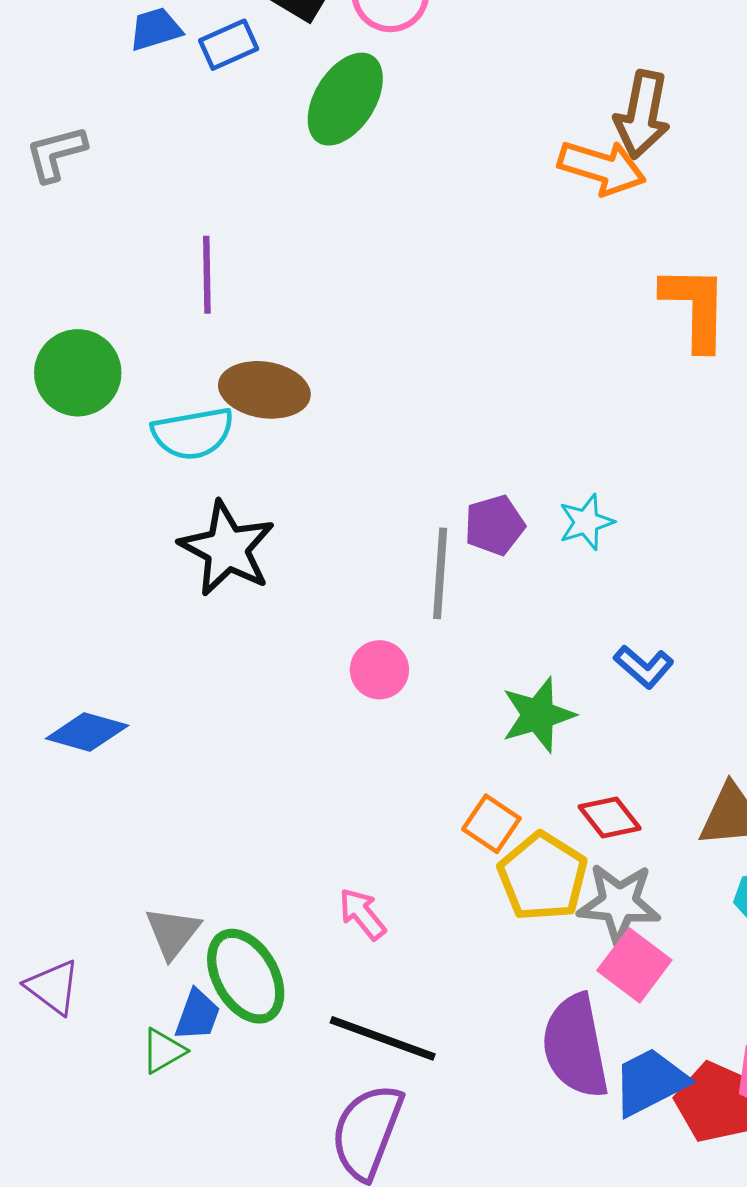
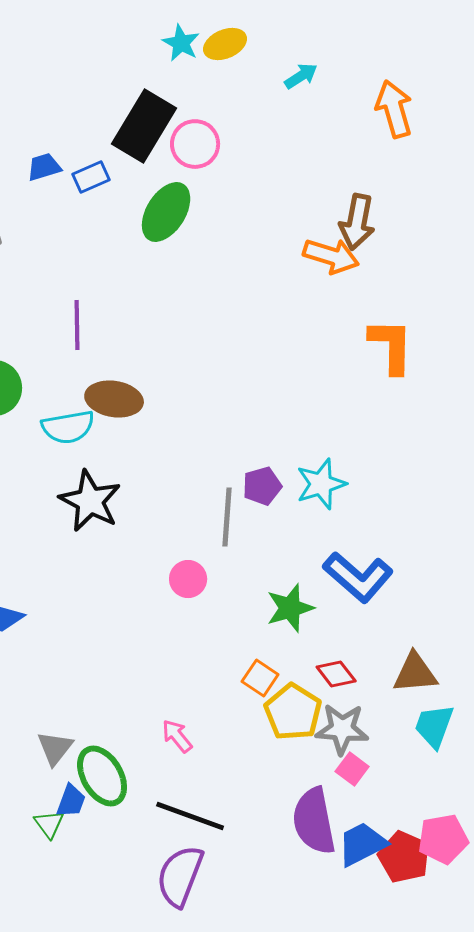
cyan star: (586, 522) -> (321, 484), size x1.4
blue L-shape: (644, 667) -> (358, 577), size x1.8
pink square: (634, 965) -> (352, 769), size x0.7
green triangle: (163, 1051) -> (49, 824), turned -36

